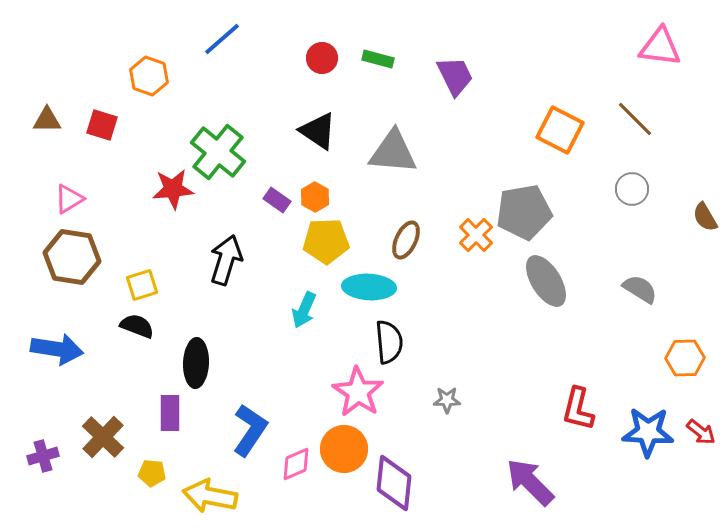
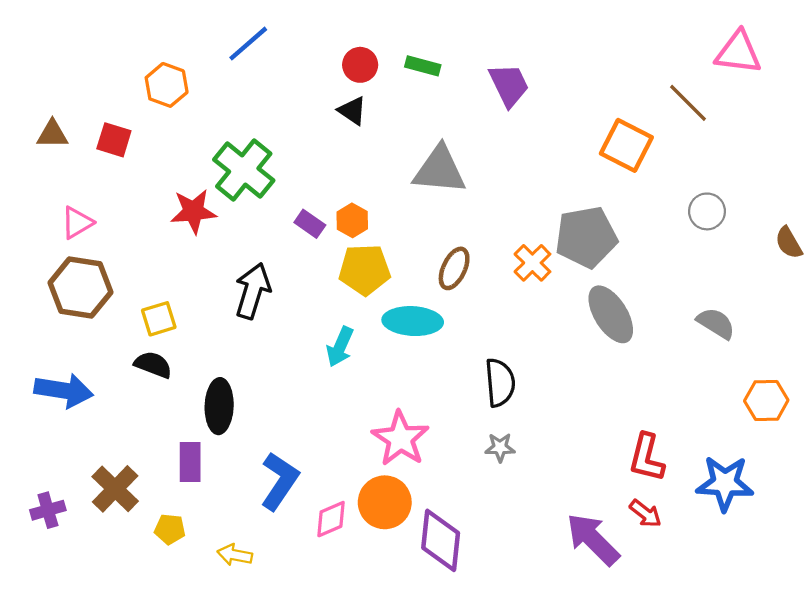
brown line: (635, 119) -> (688, 103), moved
black triangle: (318, 131) -> (352, 111), moved, size x0.7
black semicircle: (389, 342) -> (500, 383), moved
red arrow: (701, 432) -> (645, 514), moved
yellow arrow: (210, 496) -> (235, 555), size x0.6

